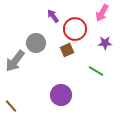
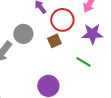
purple star: (105, 43) -> (92, 34), size x1.5

